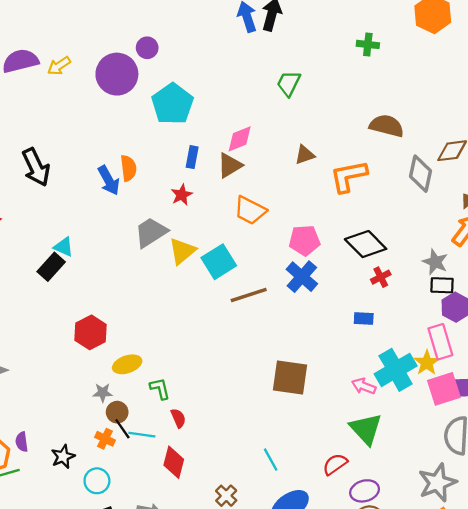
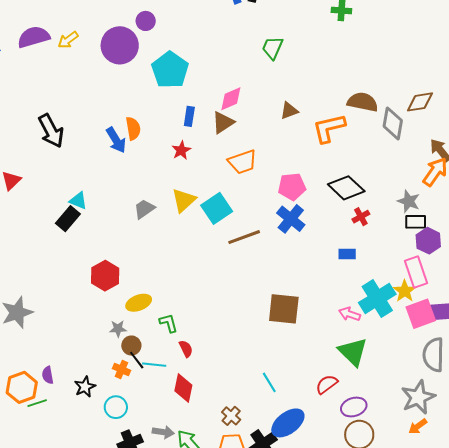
brown semicircle: (387, 126) -> (363, 102), moved
orange trapezoid: (250, 210) -> (243, 162), turned -44
gray trapezoid: (151, 232) -> (144, 209), moved, size x0.7

